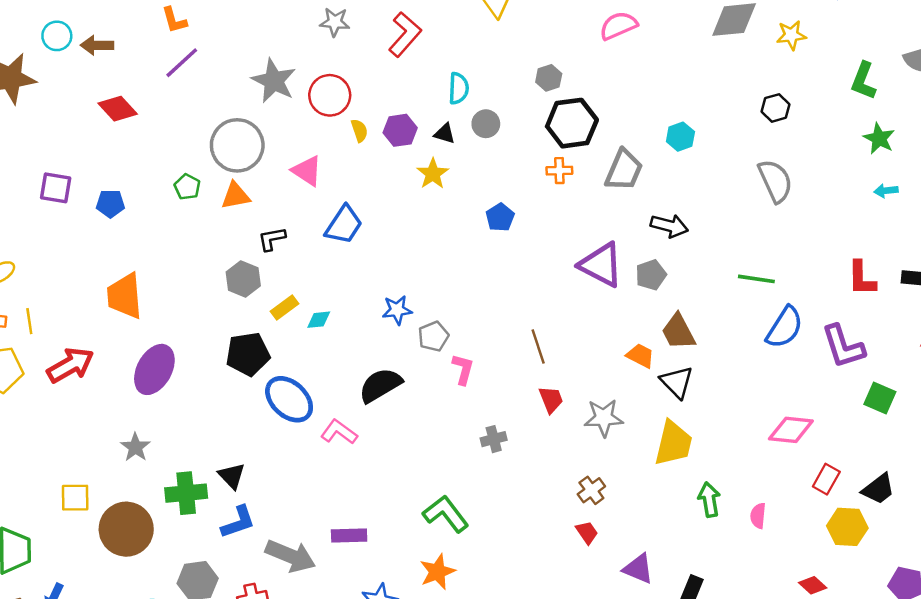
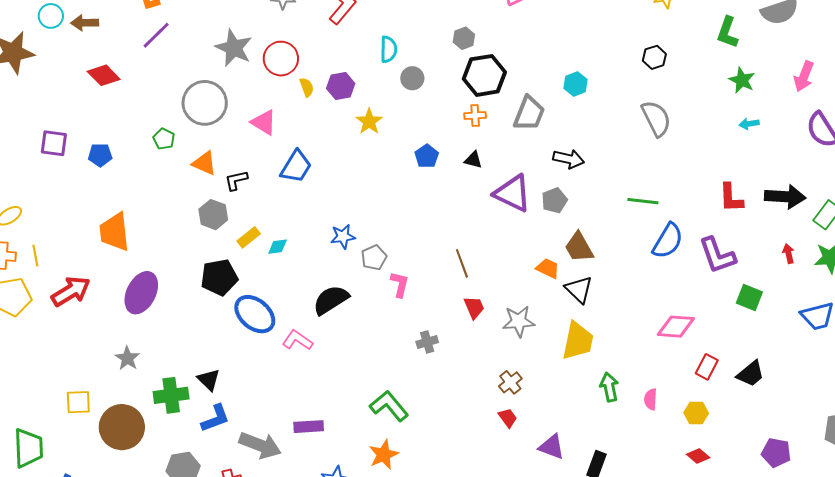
black triangle: (445, 134) -> (473, 160), moved
orange triangle: (236, 196) -> (204, 163), moved, turned 36
yellow hexagon: (847, 527) -> (696, 413), moved, size x0.7

